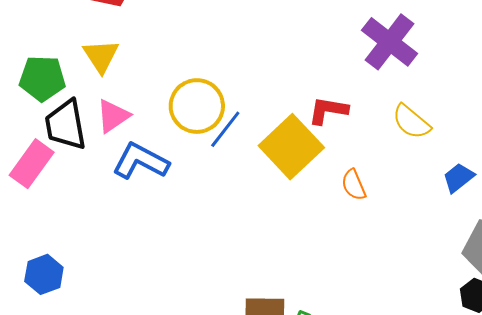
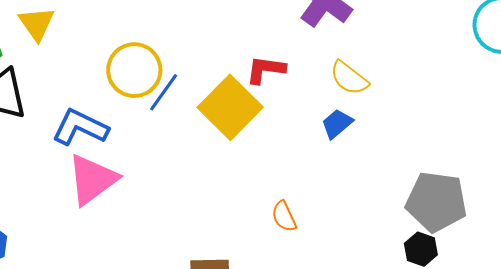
pink triangle: (113, 116) -> (92, 179), moved, size x1.5
blue trapezoid: (458, 178) -> (337, 124), moved
orange semicircle: (354, 185) -> (284, 216), moved

